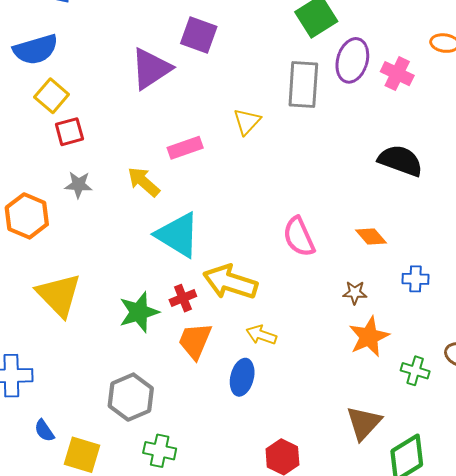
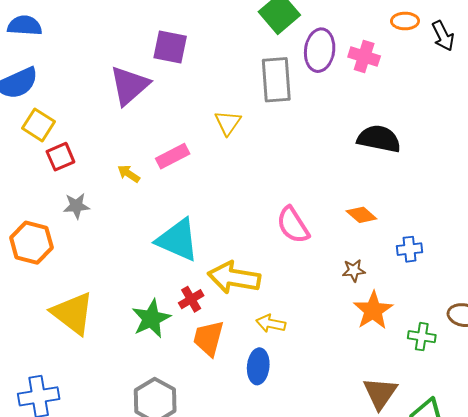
yellow arrow: (144, 182) -> (129, 174), moved, size x0.7

